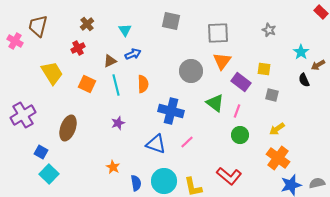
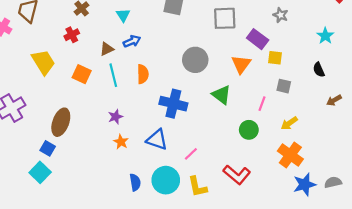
cyan star: (301, 52) -> (325, 36), moved
orange triangle: (222, 61) -> (241, 64), moved
brown arrow: (318, 65) -> (334, 100), moved
purple rectangle: (241, 82) -> (258, 39), moved
pink line: (237, 111) -> (262, 104), moved
pink line: (187, 142) -> (191, 154), moved
blue square: (41, 152) -> (48, 148), moved
orange star: (113, 167) -> (121, 142), moved

